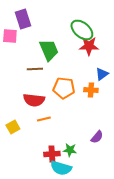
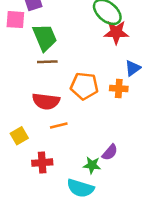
green trapezoid: (49, 50) -> (45, 37), moved
purple semicircle: (97, 137) -> (110, 152), moved
red cross: (52, 154) -> (42, 163), moved

